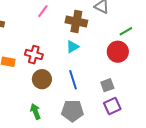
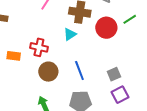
cyan triangle: (73, 47) -> (70, 34), moved
red circle: (118, 52) -> (106, 28), moved

